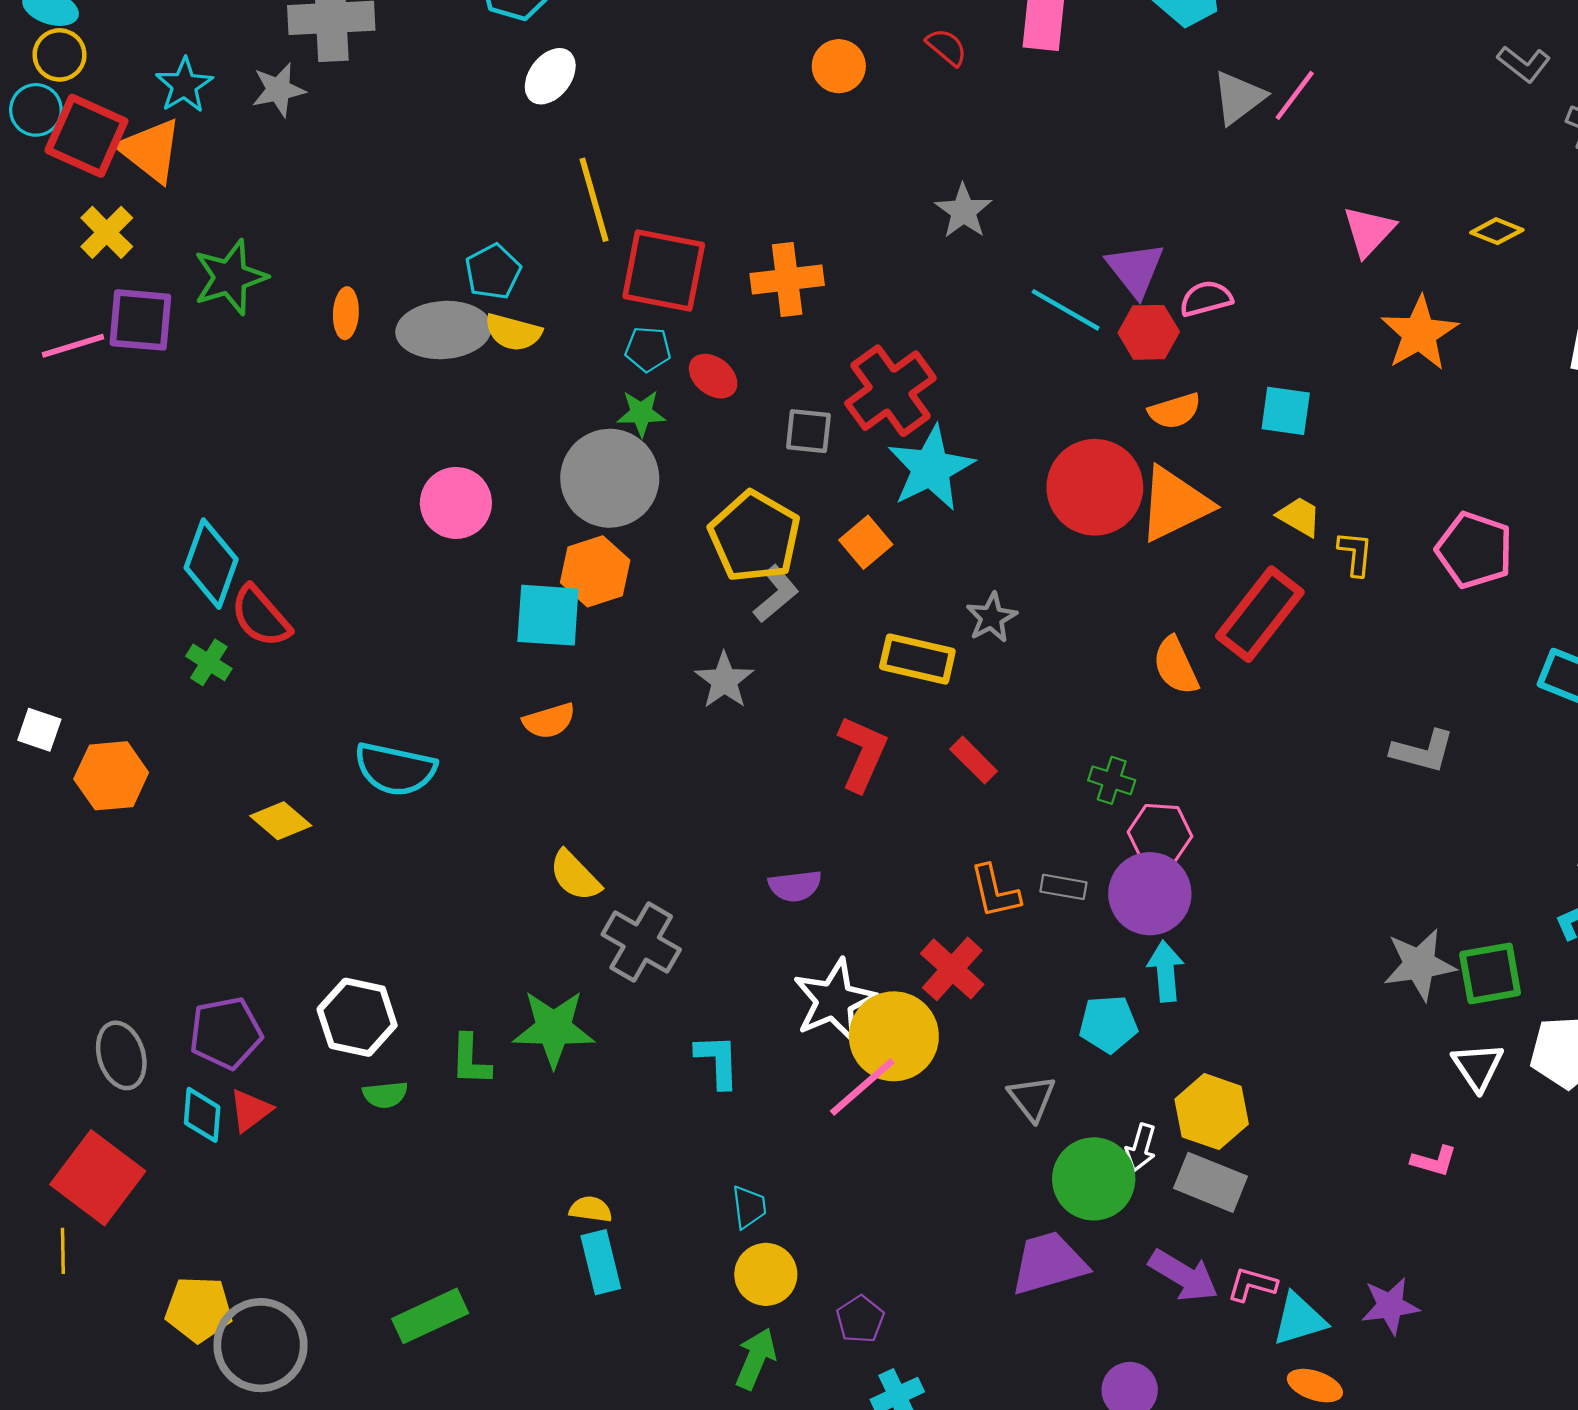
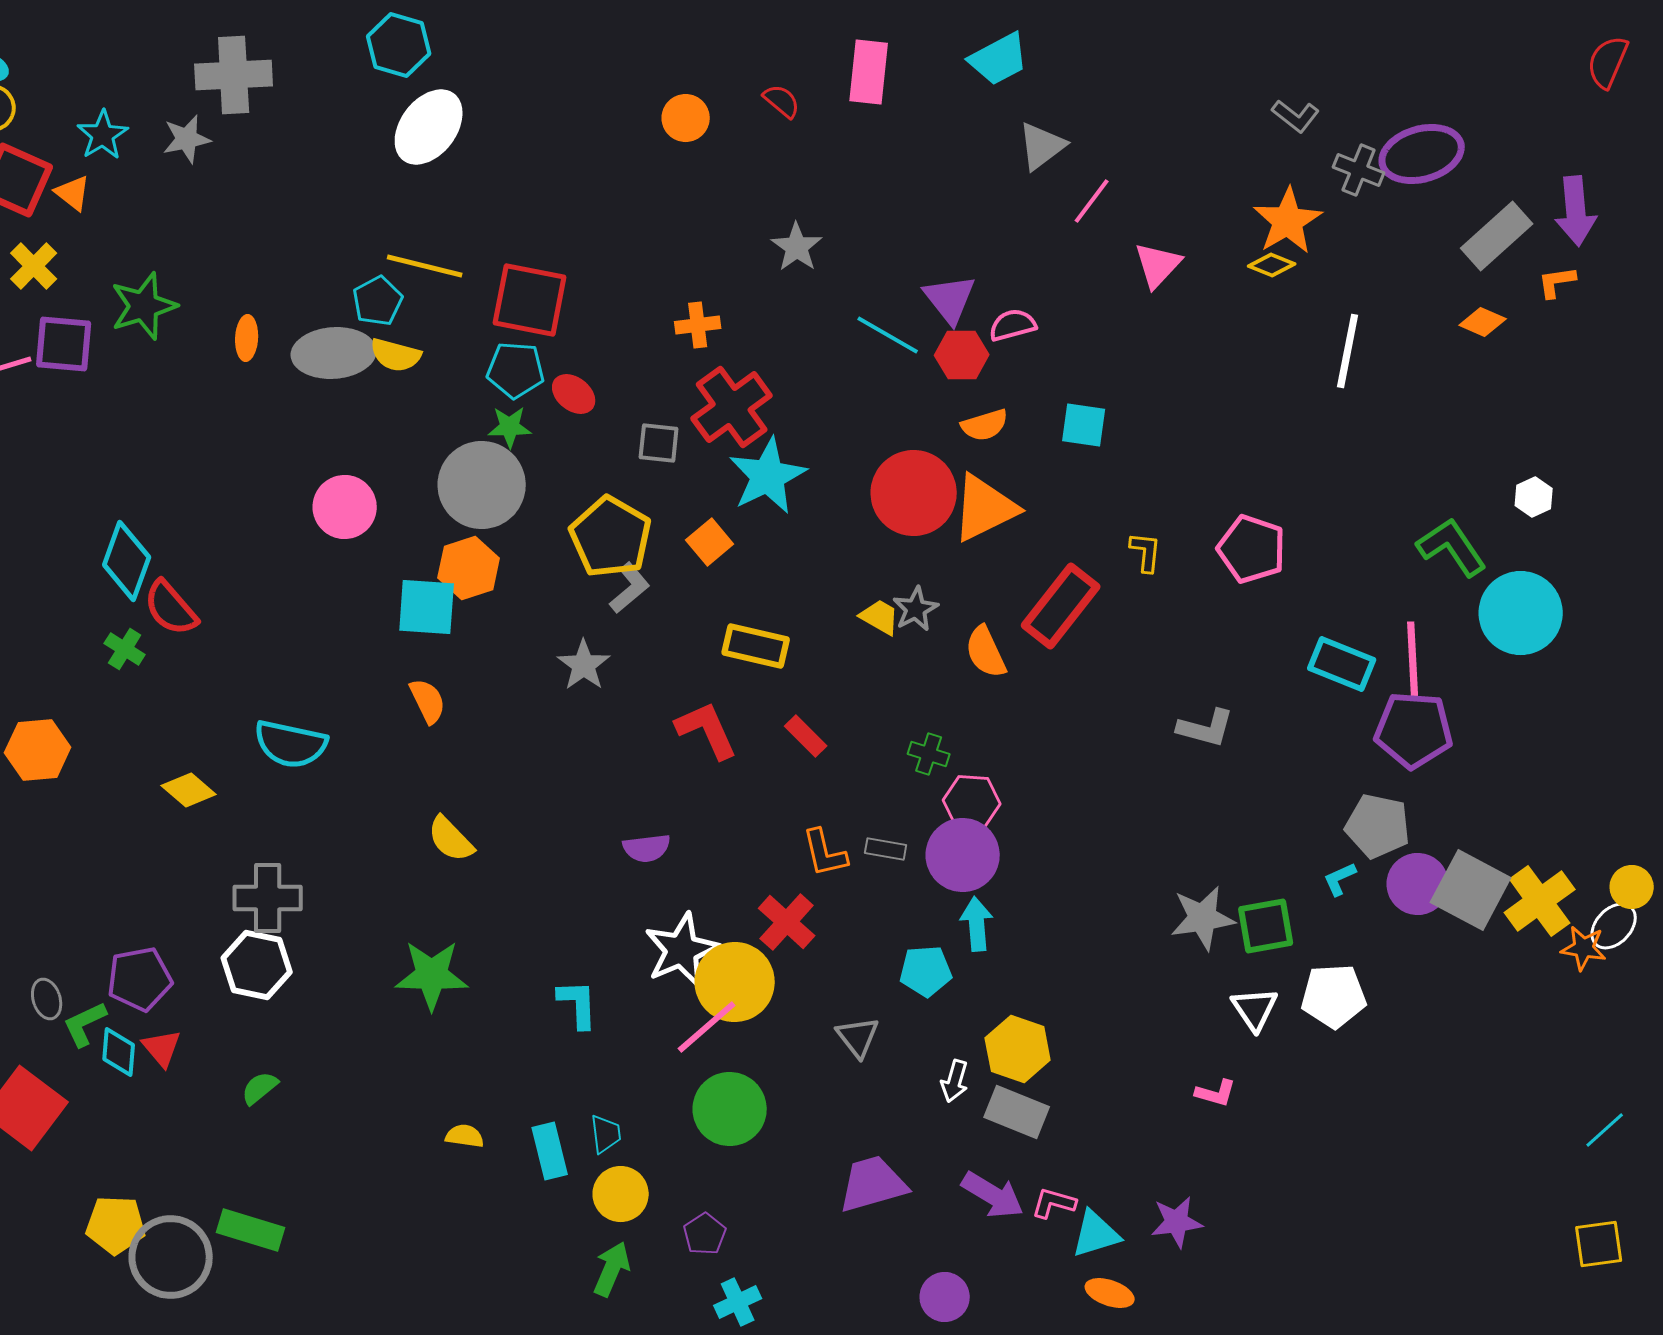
white ellipse: (550, 76) -> (429, 127), size x1.5
pink line: (1295, 95) -> (1092, 201), moved
orange triangle: (150, 150) -> (73, 193), size x0.6
yellow line: (594, 200) -> (425, 266), moved, turned -60
orange cross: (787, 279) -> (698, 325), moved, size x0.7
orange star: (1419, 333) -> (1288, 221), moved
cyan pentagon: (648, 349) -> (516, 370), size x1.4
yellow trapezoid: (1299, 516) -> (880, 617), moved
gray star: (992, 617) -> (916, 609), moved
orange semicircle: (549, 721) -> (428, 701), turned -99
red L-shape: (862, 753) -> (707, 730), turned -48
gray cross: (641, 942) -> (268, 898), moved, turned -30
gray ellipse: (121, 1055) -> (47, 999), size x0.7
green L-shape: (471, 1060) -> (85, 1024), moved, turned 63
green semicircle: (385, 1095) -> (260, 1088), moved, turned 147
red triangle: (250, 1110) -> (162, 1048), turned -33
green circle: (1094, 1179) -> (730, 1109), moved
cyan rectangle: (601, 1262) -> (550, 1151), moved
green rectangle: (430, 1316) -> (251, 1230), moved, turned 42

